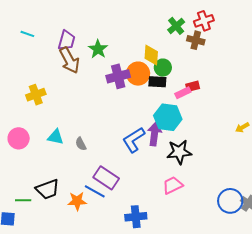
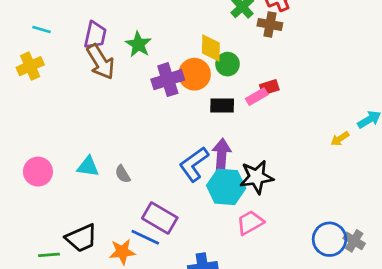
black rectangle: (157, 82) -> (222, 106), moved
yellow cross: (36, 95) -> (30, 66), moved
cyan hexagon: (168, 117) -> (226, 187), moved

